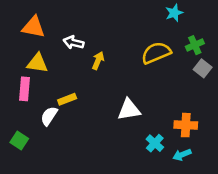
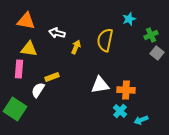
cyan star: (174, 13) -> (129, 19), moved
yellow semicircle: (156, 53) -> (105, 40), moved, turned -55
orange cross: (186, 125) -> (126, 90), moved
green square: (19, 141) -> (15, 109), size x1.6

